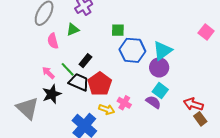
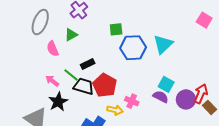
black rectangle: (85, 61) -> (88, 64), turned 32
purple circle: (159, 67) -> (186, 99), moved
red arrow: (193, 104) -> (201, 94), turned 102

